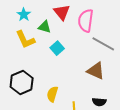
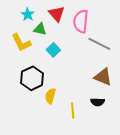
cyan star: (24, 15) -> (28, 14), moved
brown triangle: (96, 71) -> (103, 77), moved
black hexagon: (22, 83) -> (32, 78), moved

